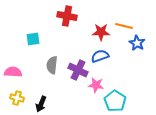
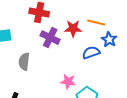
blue semicircle: (100, 56) -> (91, 53), moved
purple cross: (78, 70) -> (50, 38), moved

